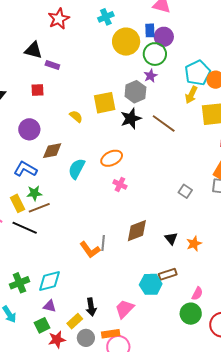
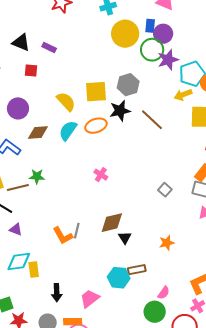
black triangle: (33, 50) -> (21, 42), moved
purple star: (151, 76) -> (168, 60), moved, size x1.5
yellow arrow: (191, 95) -> (183, 95), turned 36
yellow semicircle: (76, 116) -> (66, 102), size x1.5
orange ellipse: (112, 158) -> (96, 126), moved
cyan semicircle: (77, 169) -> (68, 131), moved
green star: (34, 193) -> (37, 177), moved
black triangle: (171, 238) -> (125, 238), moved
purple triangle: (50, 306) -> (16, 229), moved
yellow rectangle: (75, 321) -> (34, 269), moved, turned -63

